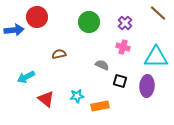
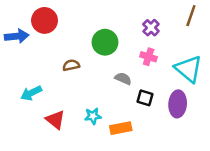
brown line: (158, 13) -> (191, 16), turned 66
green circle: (89, 22) -> (105, 42), moved
cyan triangle: (156, 57) -> (188, 69), turned 40

